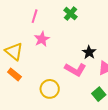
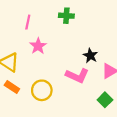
green cross: (70, 14) -> (66, 16), turned -32
yellow circle: (50, 89) -> (42, 90), moved

